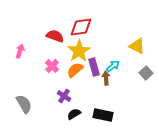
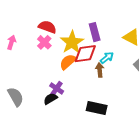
red diamond: (81, 27) -> (85, 54), moved
pink cross: (52, 66) -> (44, 42), moved
purple rectangle: (94, 67) -> (95, 32), moved
black semicircle: (74, 114) -> (50, 99), moved

